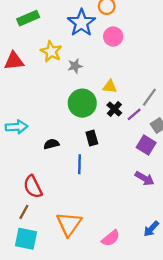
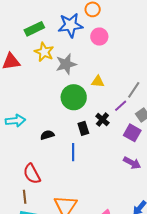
green rectangle: (28, 18) -> (34, 29), moved
blue star: (81, 23) -> (70, 25), turned 30
gray star: (75, 66) -> (66, 64), size x1.5
black cross: (114, 109) -> (102, 120), moved
brown line: (24, 212) -> (25, 197), turned -32

